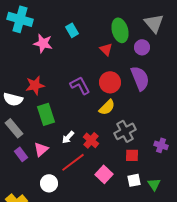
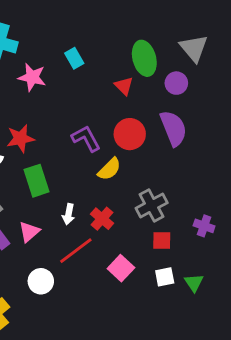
yellow semicircle: (107, 107) -> (109, 169), moved
white arrow: (68, 137) -> (69, 214), turned -32

